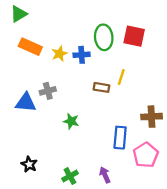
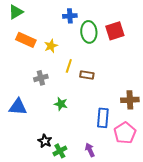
red square: (134, 36) -> (115, 31), turned -30
blue cross: (82, 55) -> (70, 16), moved
yellow line: (121, 77) -> (69, 66), moved
blue triangle: (26, 103) -> (18, 107), moved
black star: (29, 164) -> (45, 141), moved

